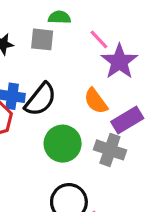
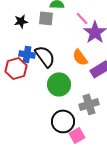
black semicircle: (41, 99) -> (45, 56), turned -75
gray cross: (110, 150) -> (89, 104), moved, turned -36

